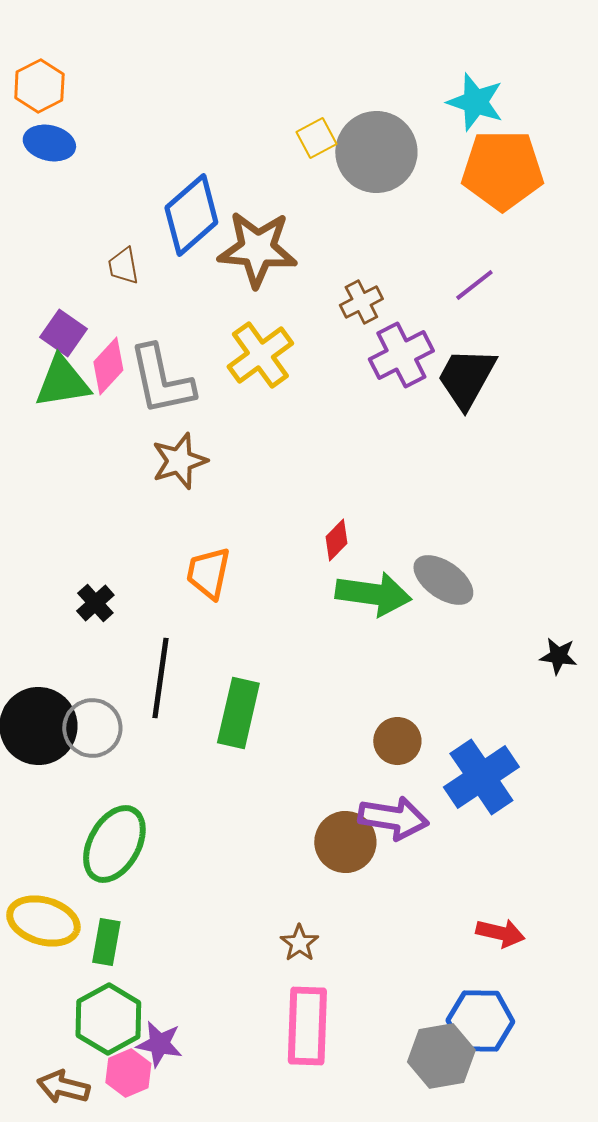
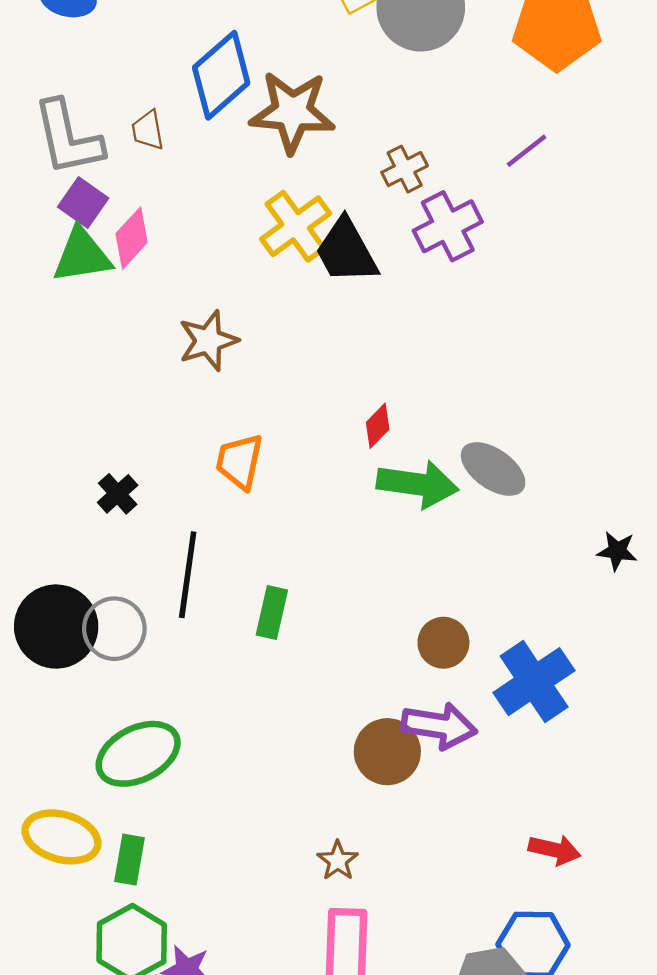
black trapezoid: (466, 378) -> (346, 251), moved, turned -58
gray L-shape: (161, 380) -> (68, 138), moved
green rectangle: (238, 713) -> (272, 612), size x0.7
green ellipse: (114, 844) -> (138, 754), turned 34

